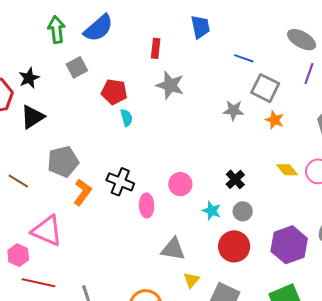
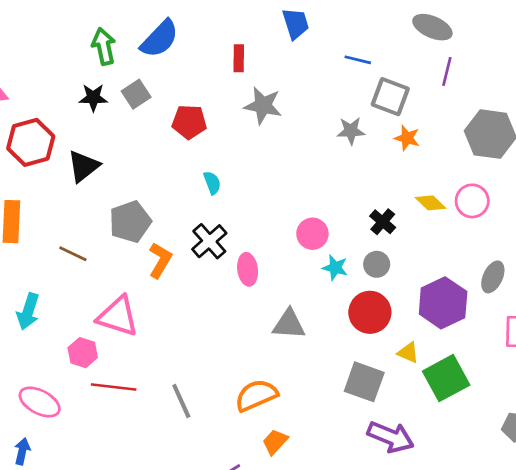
black star: (29, 78) -> (93, 98), moved, turned 30
cyan semicircle: (127, 118) -> (212, 183), moved
black cross: (235, 179) -> (383, 222), moved
black cross: (120, 182) -> (209, 241), turned 32
pink circle: (180, 184) -> (312, 234), moved
yellow triangle: (192, 280) -> (408, 353), moved, turned -42

